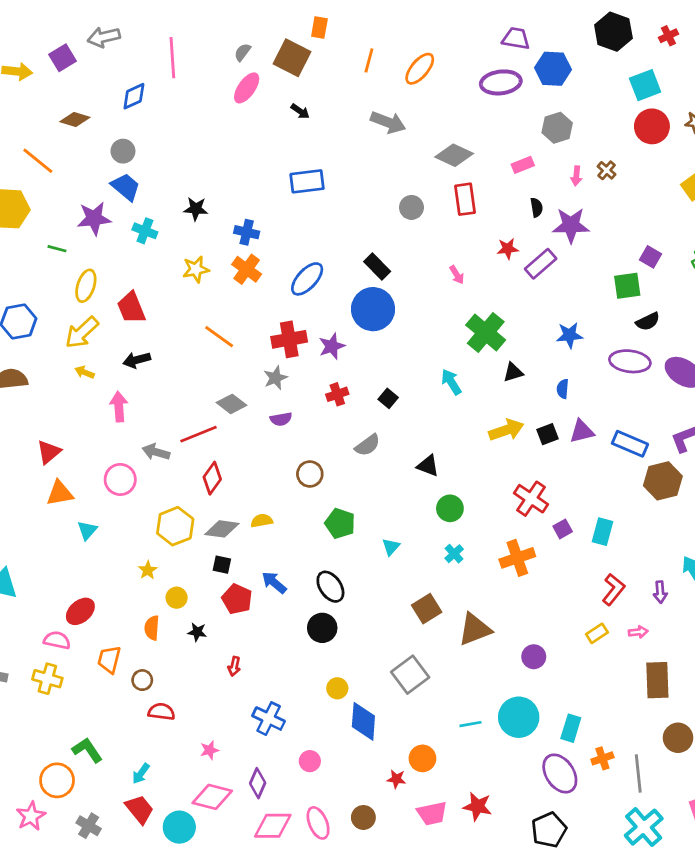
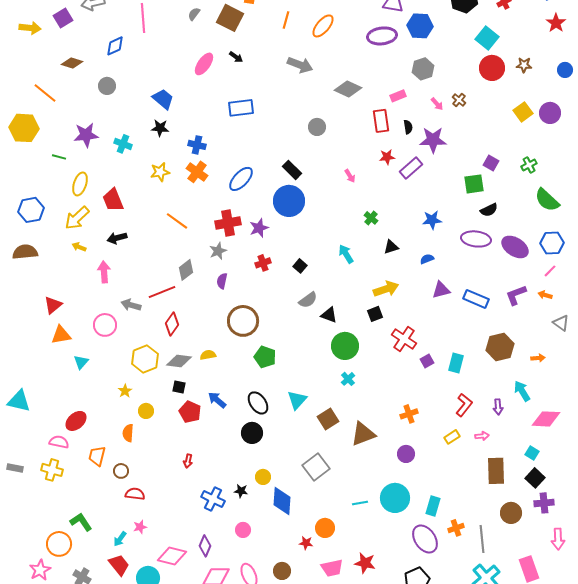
cyan square: (645, 85) -> (487, 38), turned -30
pink ellipse: (247, 88) -> (204, 64), moved
pink arrow: (576, 176) -> (437, 104), turned -48
blue trapezoid: (126, 187) -> (163, 99), moved
red rectangle: (465, 199) -> (381, 121), moved
green cross: (486, 332) -> (371, 218), size x0.5
blue semicircle: (563, 389) -> (427, 259), turned 64
gray diamond: (232, 404) -> (186, 270), turned -75
purple semicircle: (281, 419) -> (222, 281), turned 112
black square: (547, 434) -> (375, 314), moved
gray semicircle: (368, 445) -> (308, 300), moved
brown circle: (310, 474) -> (243, 321), size x1.6
brown hexagon: (663, 481) -> (500, 347), moved
green circle: (450, 508) -> (345, 346), size x1.4
cyan triangle: (391, 547) -> (297, 400), moved, size x1.5
orange cross: (517, 558) -> (409, 414), moved, size x0.7
black star: (197, 632) -> (241, 491), moved
pink star: (210, 750) -> (140, 527), moved

